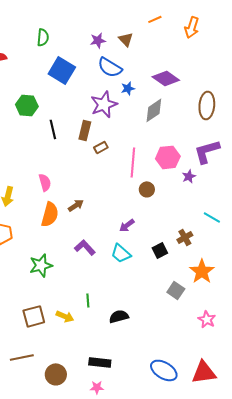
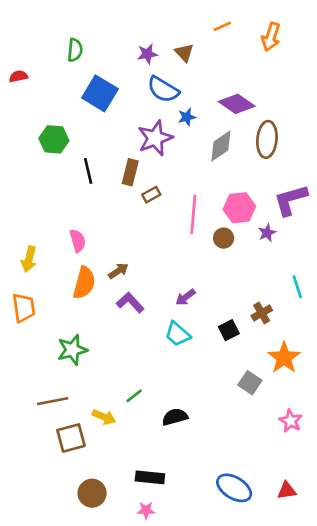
brown ellipse: (207, 105) -> (267, 139), moved
brown circle: (147, 189) -> (224, 238), moved
cyan line: (212, 217) -> (297, 287), turned 42
purple L-shape: (85, 247) -> (130, 302), moved
green line: (88, 300) -> (134, 396), turned 56
brown square: (34, 316) -> (71, 438), moved
brown line: (22, 357) -> (53, 401), moved
red triangle: (204, 372) -> (287, 491), size x0.6

